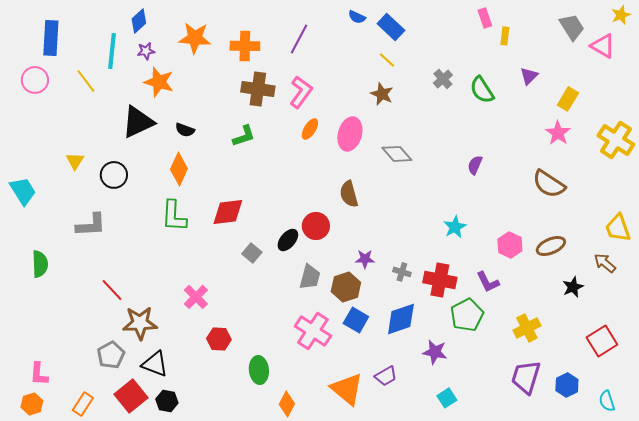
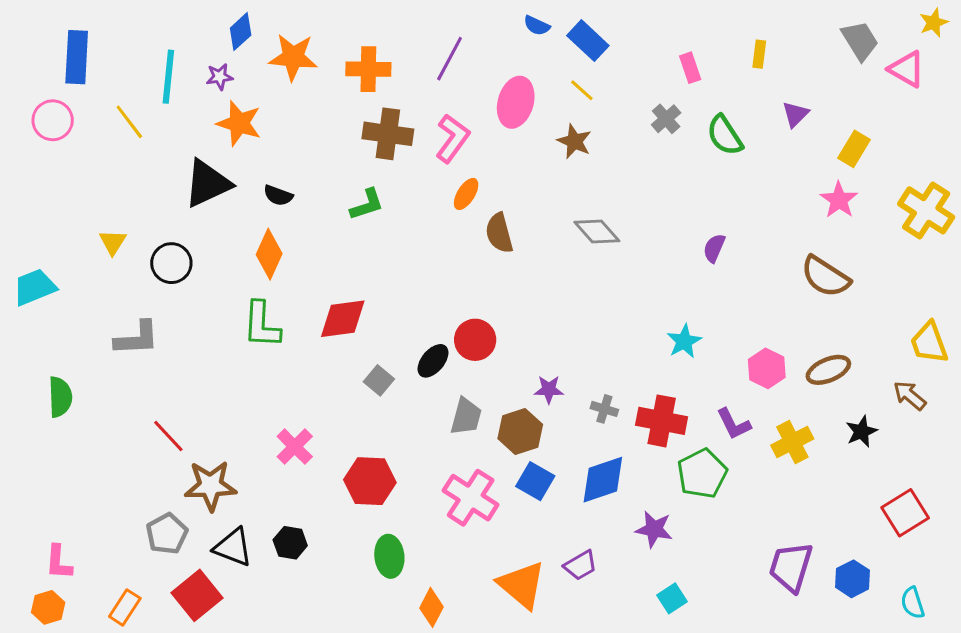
pink rectangle: (485, 18) -> (690, 68), moved
blue diamond: (139, 21) -> (241, 32), moved
pink ellipse: (350, 134) -> (516, 102), moved
cyan trapezoid: (23, 191) -> (35, 287), turned -80
brown semicircle: (349, 194) -> (499, 233), moved
yellow cross: (527, 328) -> (792, 442), moved
red hexagon: (219, 339) -> (370, 481), moved, size x1.4
black hexagon: (167, 401) -> (290, 543), moved

